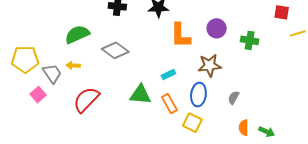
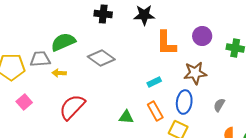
gray trapezoid: (52, 73) -> (40, 59), moved, turned -60
green triangle: (140, 95) -> (126, 117), moved, size x0.7

